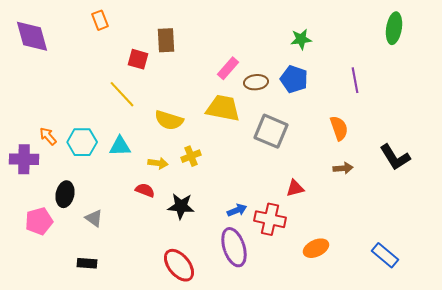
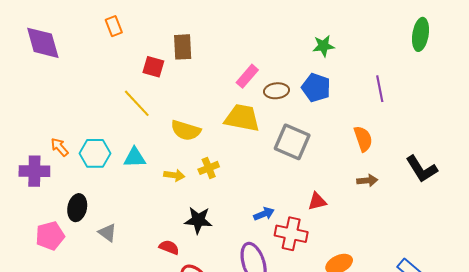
red semicircle: (145, 190) -> (169, 247), moved
blue arrow: (237, 210) -> (264, 214), moved

